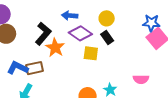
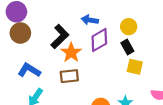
purple diamond: (80, 33) -> (99, 40), turned -70
yellow square: (91, 53) -> (135, 67), moved
brown rectangle: (35, 68) -> (69, 76), moved

